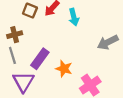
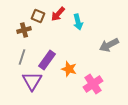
brown cross: (15, 35) -> (24, 30), moved
gray line: (12, 55) -> (22, 57), turned 35

